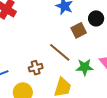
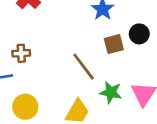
brown cross: (36, 68) -> (21, 53), moved

